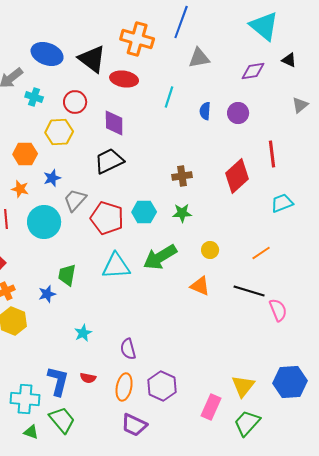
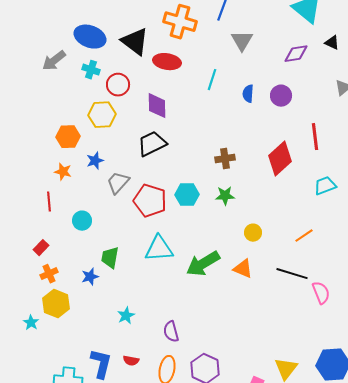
gray triangle: (199, 58) -> (242, 41), turned -50
cyan cross: (34, 97) -> (91, 70), moved
cyan circle: (44, 222) -> (82, 221), moved, size x0.6
green arrow: (160, 257) -> (203, 264), moved

